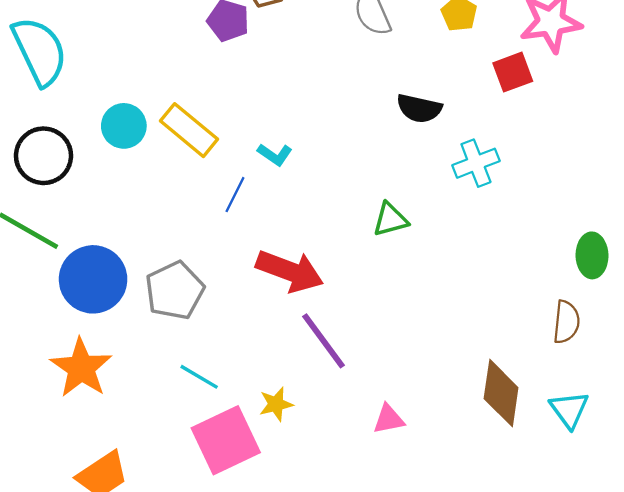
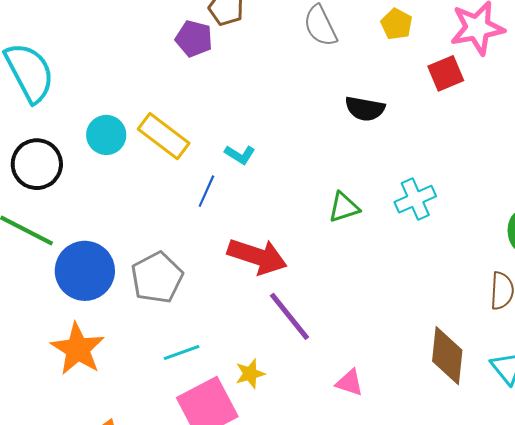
cyan cross: (476, 163) -> (415, 199), moved
cyan line: (199, 377) -> (182, 352), turned -48
pink triangle: (389, 419) -> (350, 383), turned 32

